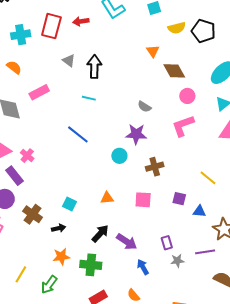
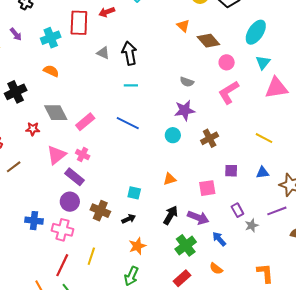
pink rectangle: (39, 92) -> (85, 122), moved
purple square: (179, 199) -> (231, 171), moved
pink square: (143, 200) -> (207, 188), moved
green cross: (91, 265) -> (186, 245), moved, turned -30
yellow line: (21, 274) -> (91, 256), moved

